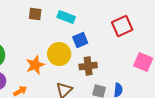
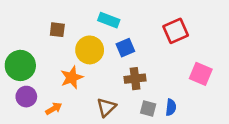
brown square: (35, 14) -> (57, 30), moved
yellow circle: (59, 54) -> (90, 50), moved

